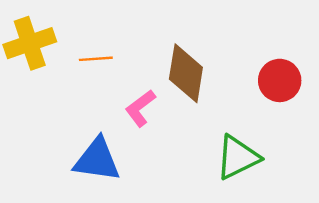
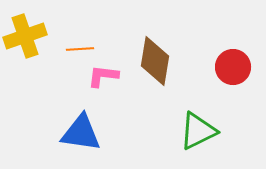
pink L-shape: (140, 108) -> (103, 76), moved, turned 44

